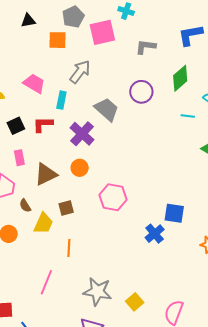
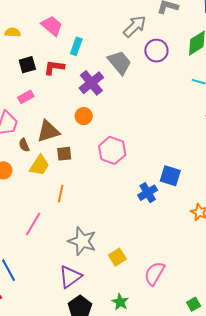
gray arrow: (80, 72) -> (135, 26), moved
pink rectangle: (19, 158) -> (26, 97), turned 63
brown triangle: (46, 174) -> (48, 131), moved

